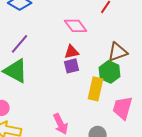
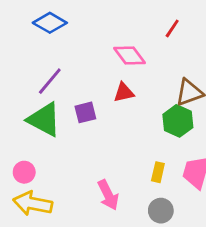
purple square: (72, 66) -> (85, 112), moved
yellow rectangle: (96, 89) -> (158, 172), moved, size x0.6

